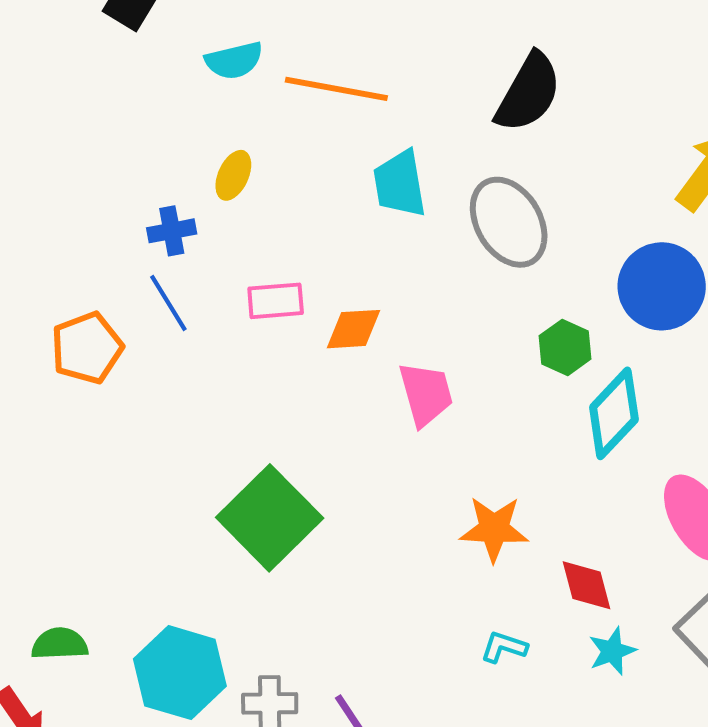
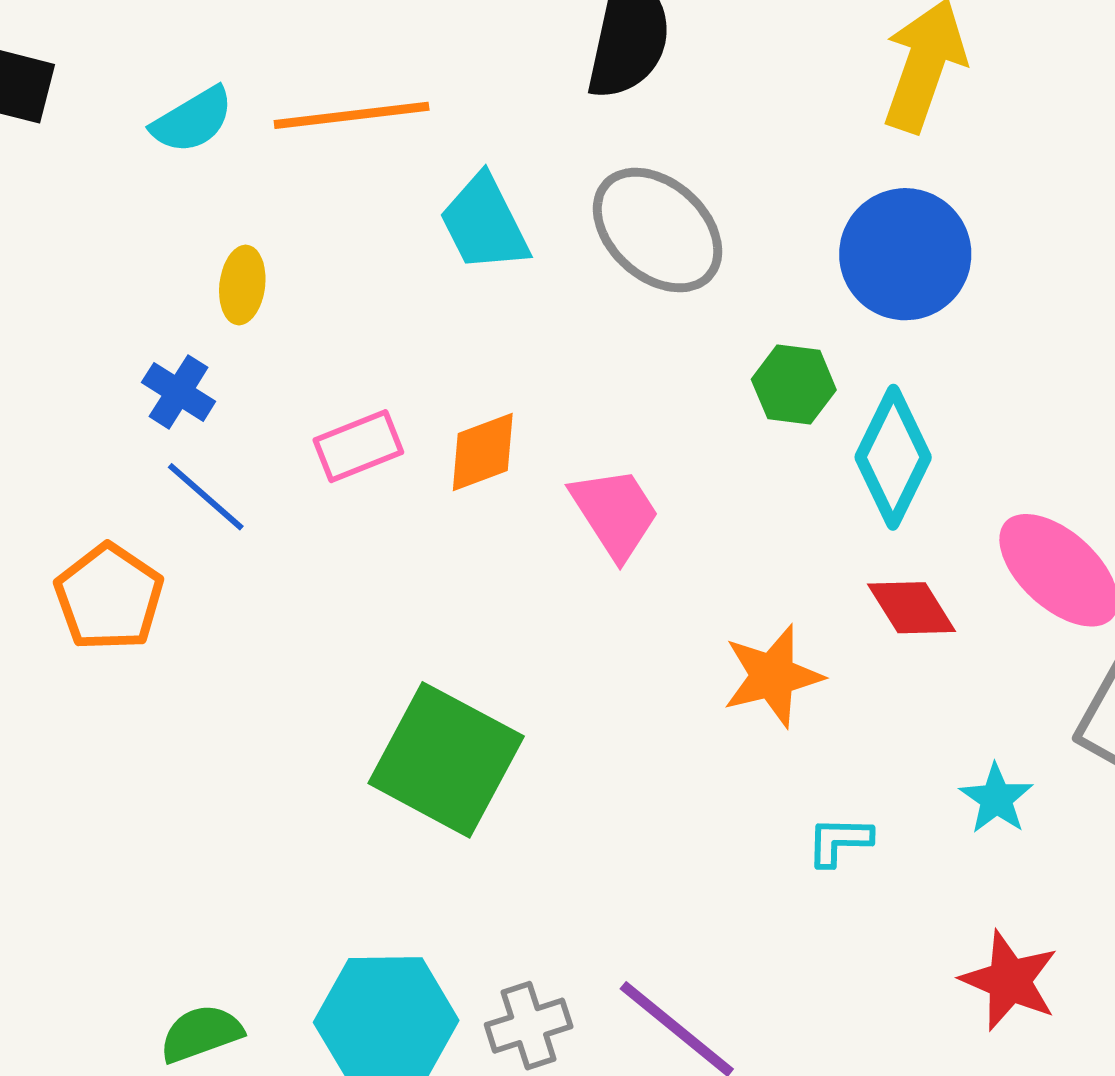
blue cross: (172, 231) -> (179, 392), turned -30
red diamond: (587, 585) -> (912, 608), moved

